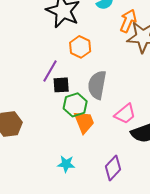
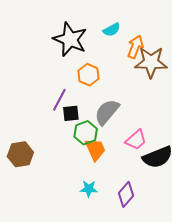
gray semicircle: (97, 85) -> (107, 112), turned 32
cyan star: (66, 164) -> (89, 189), moved

